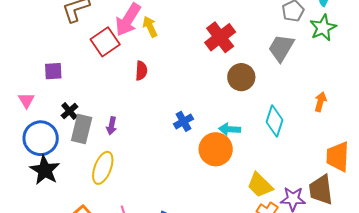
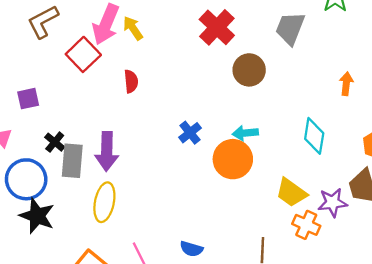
cyan diamond: (275, 121) -> (314, 136), moved
purple arrow: (112, 126) -> (107, 151), size x1.8

